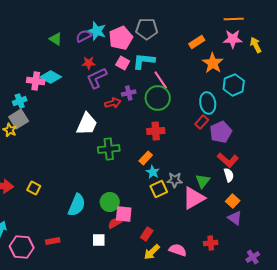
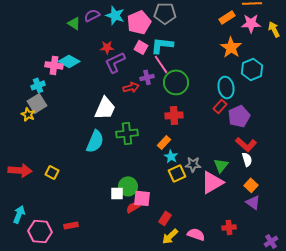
purple semicircle: (84, 36) -> (92, 15), moved
orange rectangle: (197, 42) -> (227, 17), moved
pink line: (161, 80) -> (161, 64), moved
cyan semicircle: (77, 205) -> (95, 141), moved
white square: (99, 240) -> (117, 193), moved

